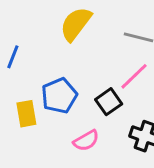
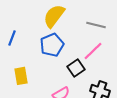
blue pentagon: (59, 96) -> (52, 45), moved

